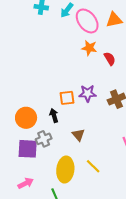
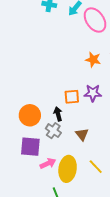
orange star: (89, 48) -> (93, 60), moved
gray cross: (44, 139) -> (53, 131), moved, turned -35
pink arrow: (26, 183) -> (48, 163), moved

